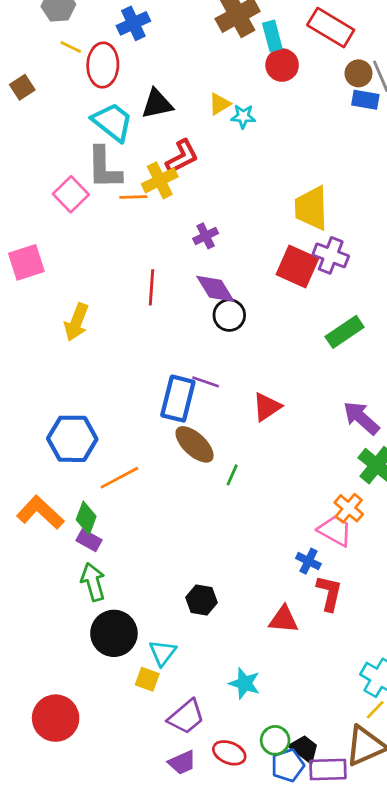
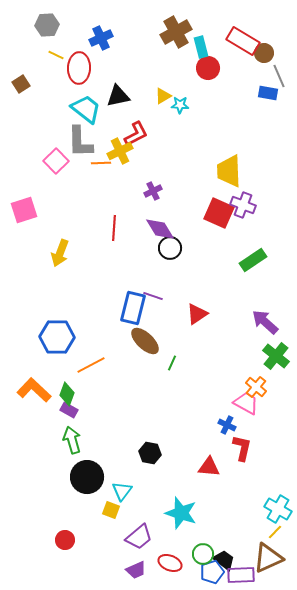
brown circle: (358, 73) -> (264, 53), moved
cyan star: (245, 683) -> (181, 513), size x1.4
red circle: (56, 718) -> (65, 540), moved, size x0.6

